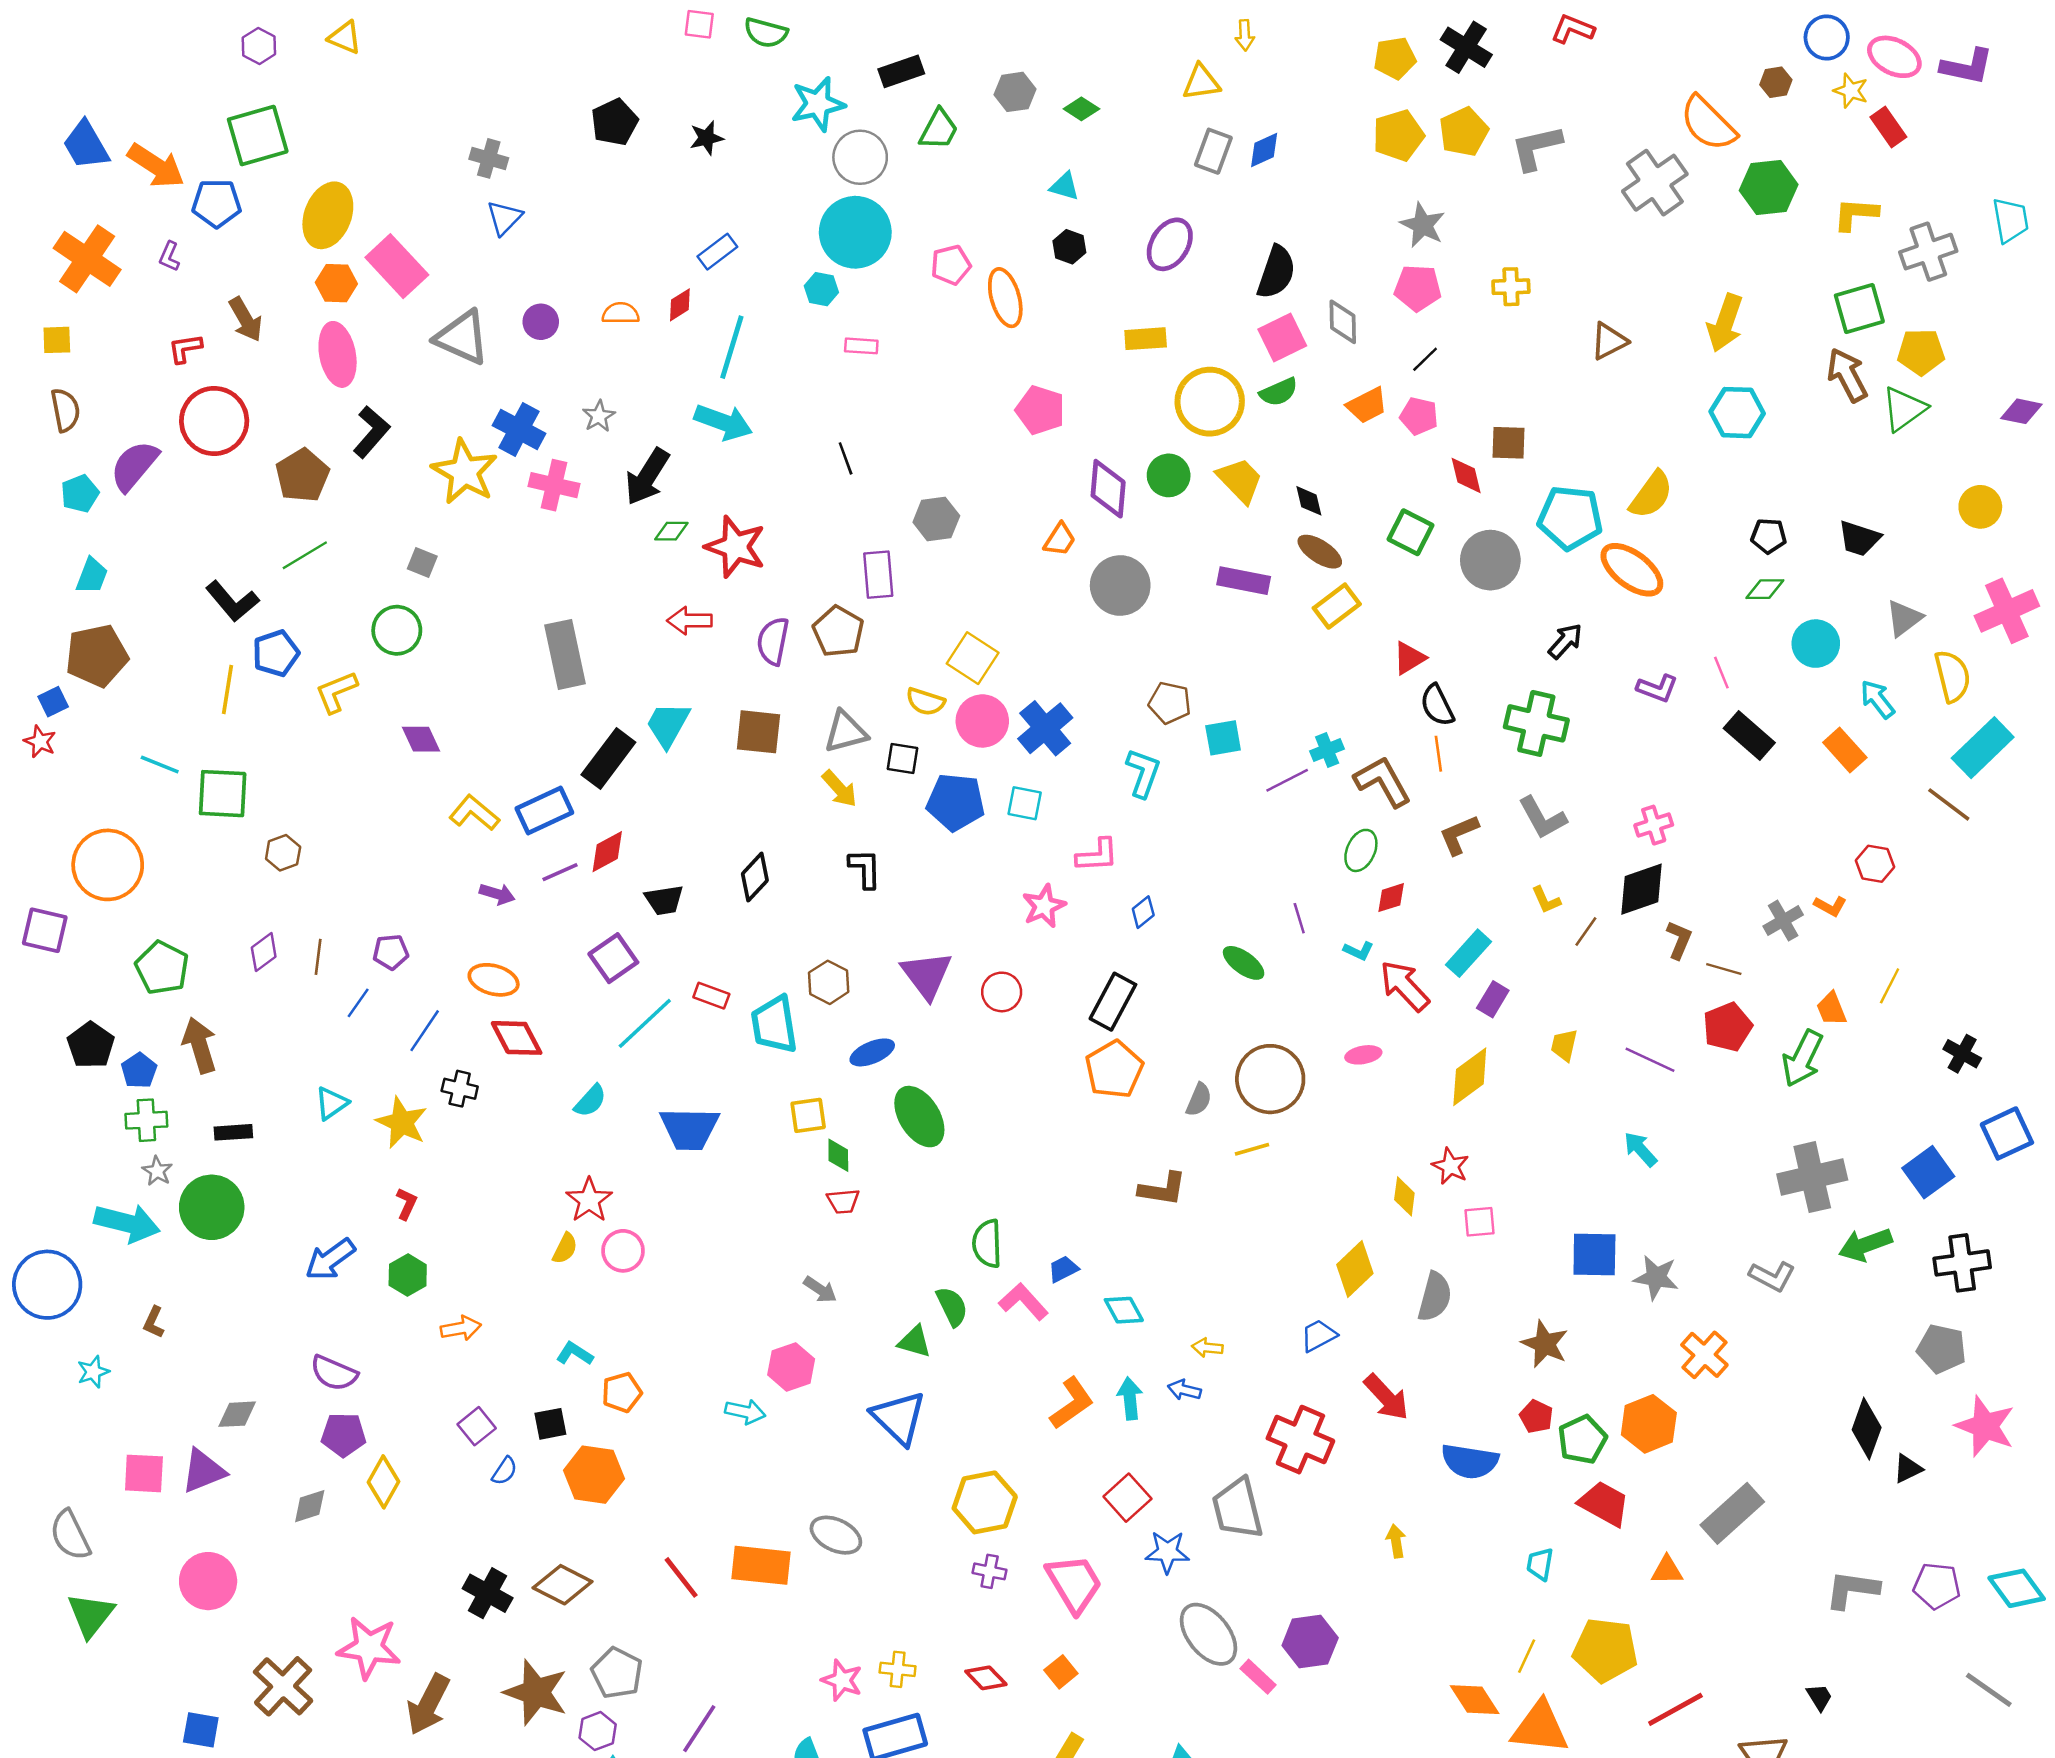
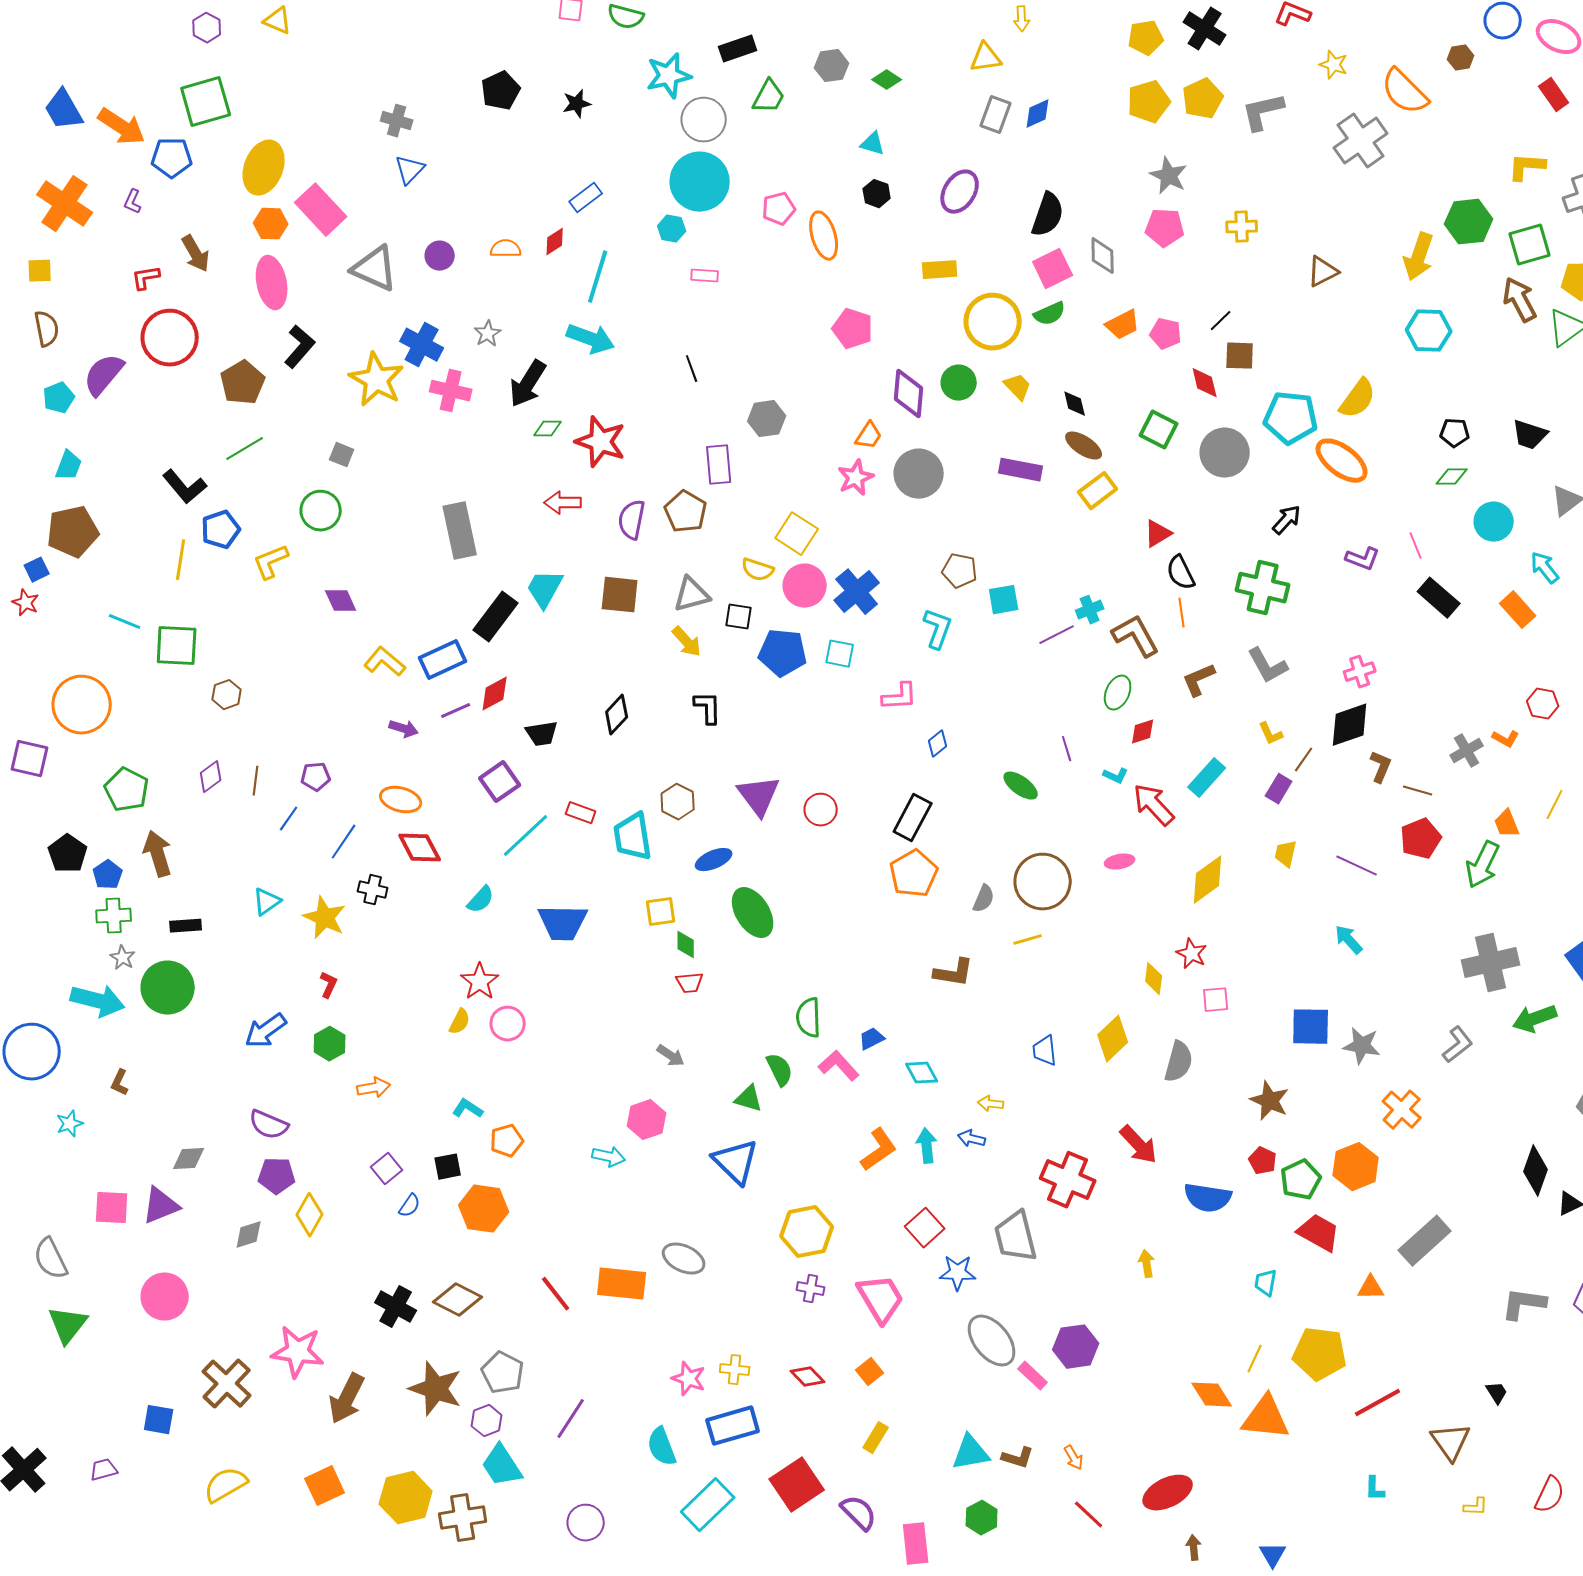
yellow star: (1851, 91) -> (1334, 65), moved
green hexagon: (1769, 187) -> (1469, 222), moved
black line: (1425, 359) -> (1221, 321), moved
yellow trapezoid: (1240, 480) -> (1018, 387), size x0.7
pink star: (1044, 906) -> (856, 478), moved
purple rectangle: (1493, 999) -> (1279, 789), moved
gray L-shape: (1772, 1276) -> (1458, 1045), turned -66
blue trapezoid: (1319, 1336) -> (1045, 1051), moved, turned -68

